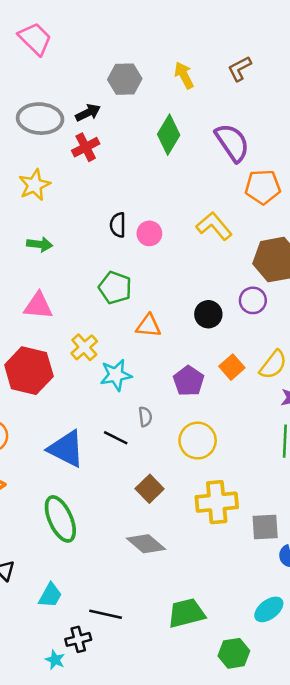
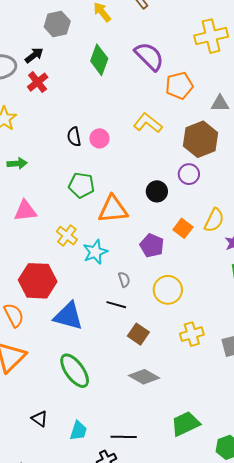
orange triangle: (149, 326) -> (113, 209), size x1.5
red hexagon: (29, 371) -> (38, 281), moved
black line: (116, 438) -> (116, 305), moved
yellow cross: (217, 502) -> (192, 334), size x0.7

